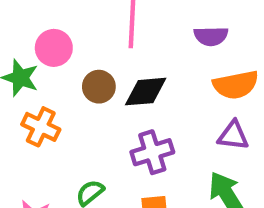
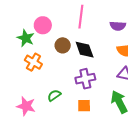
black diamond: (146, 92) -> (85, 50), turned 70

